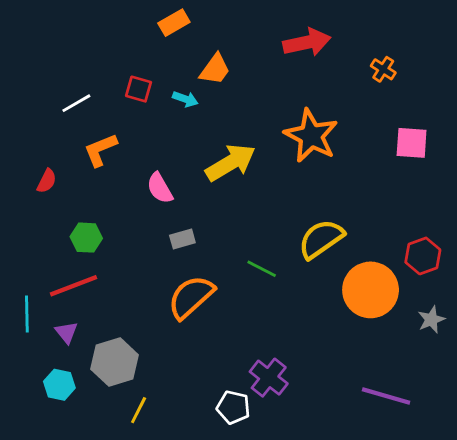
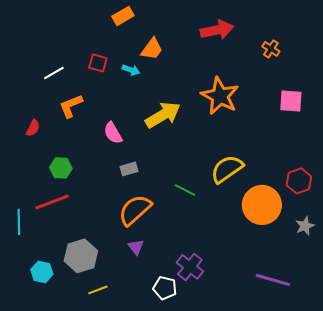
purple triangle: (66, 332) -> (136, 247), moved
yellow line: (139, 410) -> (98, 290), turned 42

